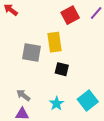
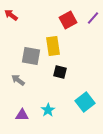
gray arrow: (23, 95) -> (18, 80), moved
cyan star: (57, 104) -> (48, 110), moved

